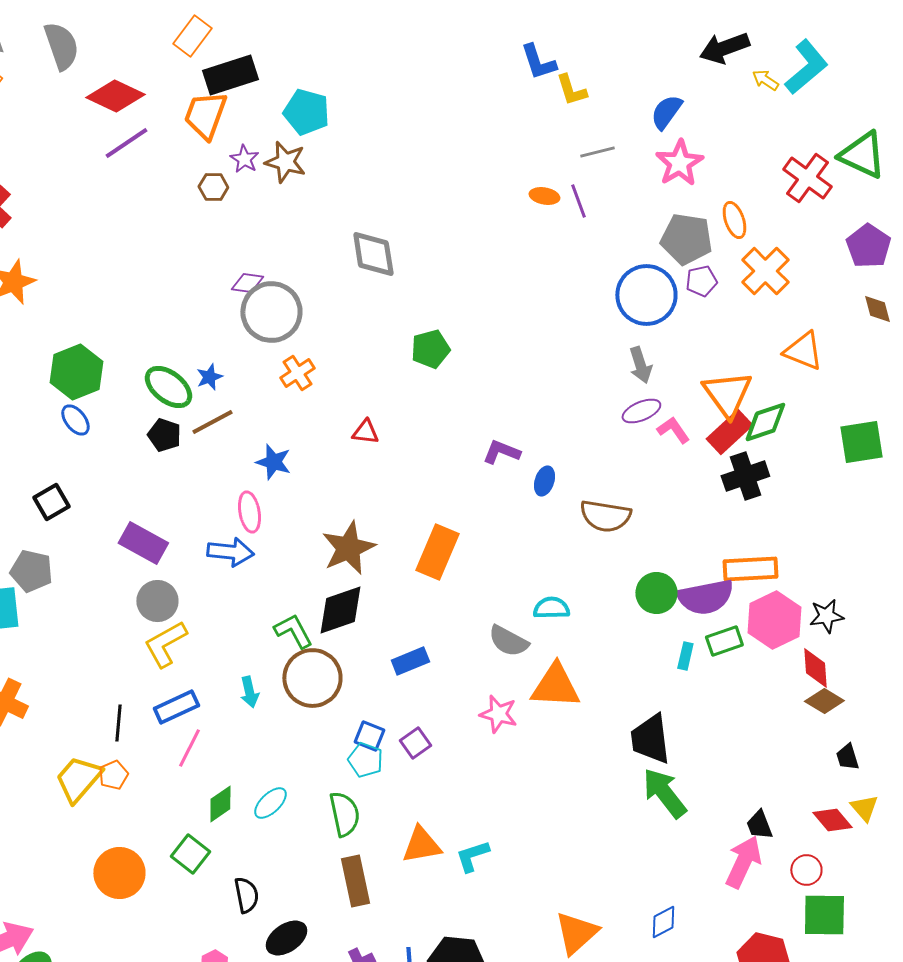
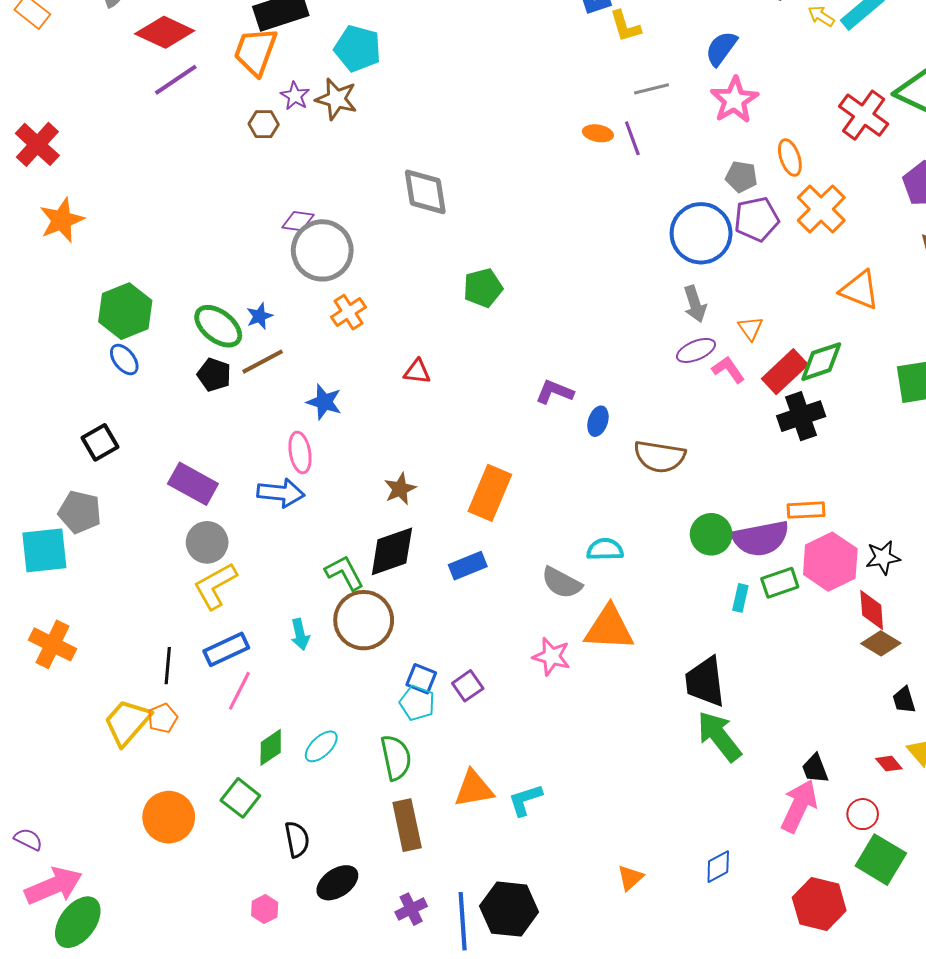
gray pentagon: (686, 239) -> (741, 177), size x0.6
purple pentagon: (701, 281) -> (757, 219), size x1.4
orange triangle: (727, 394) -> (751, 328), moved, size x0.5
brown star: (348, 548) -> (400, 489), size x0.6
orange rectangle: (750, 569) -> (806, 510), size x0.7
blue rectangle: (410, 661) -> (468, 566), moved
red diamond: (832, 820) -> (889, 764), size x0.7
green square: (824, 915) -> (881, 860), turned 30
orange triangle: (576, 933) -> (630, 878), size x0.6

